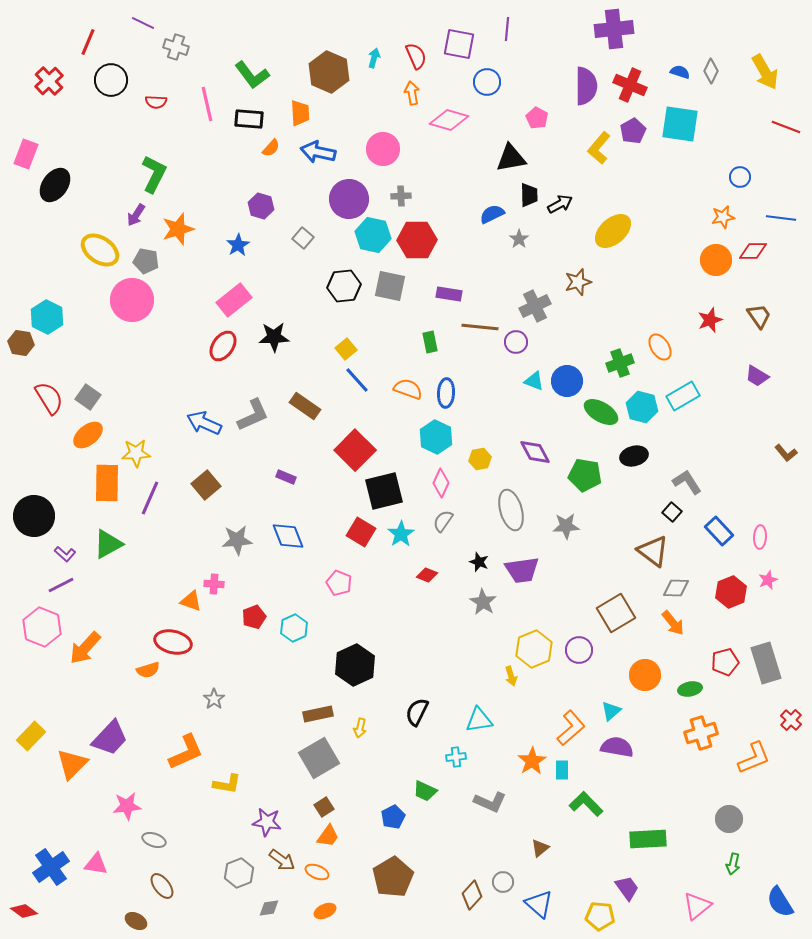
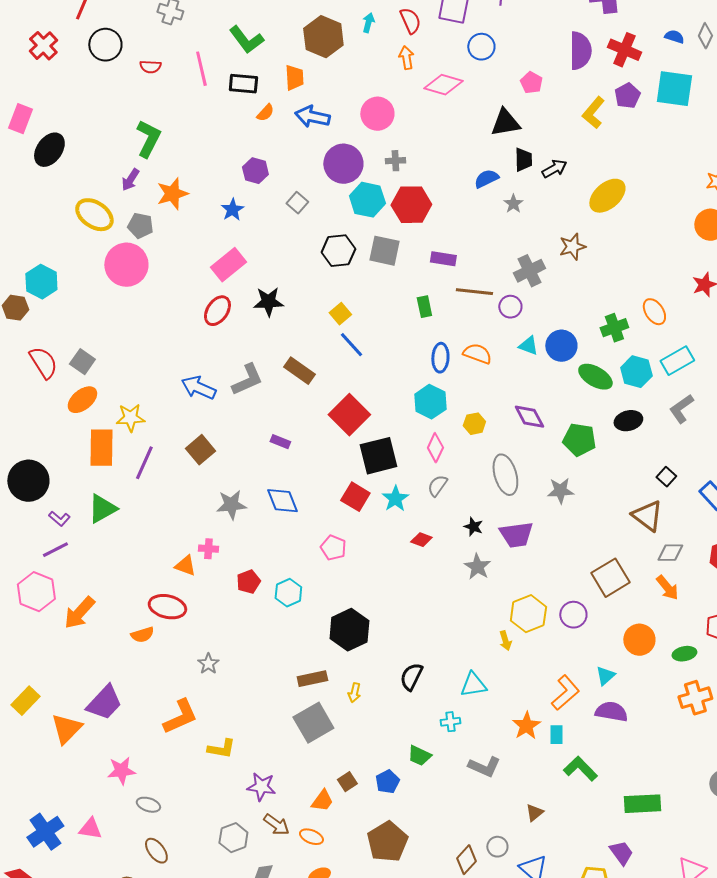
orange semicircle: (408, 389) -> (477, 354), moved
gray L-shape: (687, 482) -> (681, 409), moved, turned -92
brown square: (324, 807) -> (347, 782), moved

